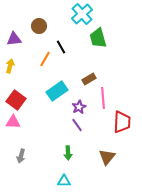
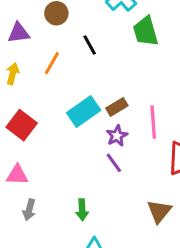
orange line: (45, 59) -> (52, 63), moved
brown rectangle: (89, 79) -> (117, 107), moved
pink triangle: (13, 122) -> (17, 175), moved
green arrow: (68, 153) -> (82, 210), moved

